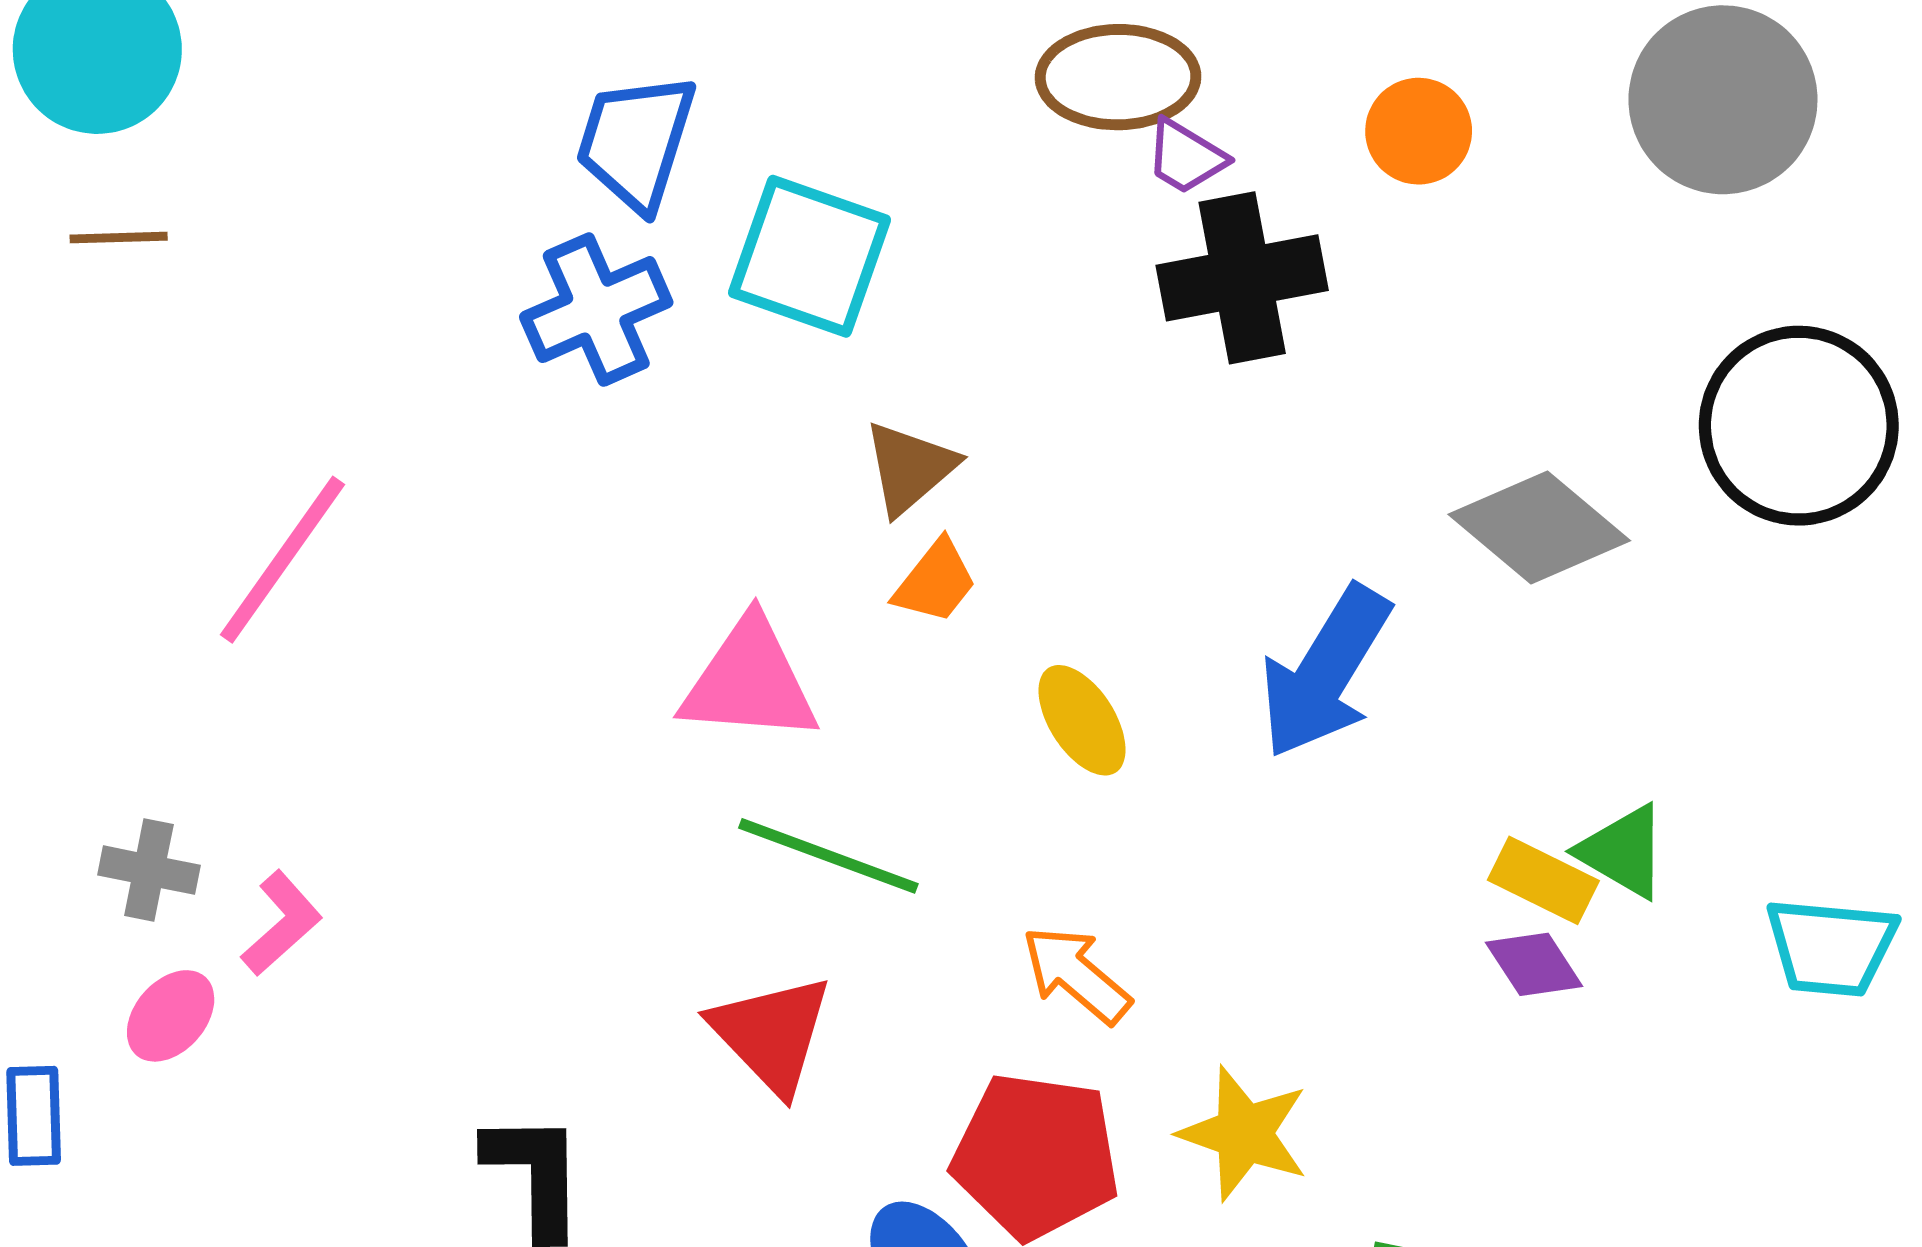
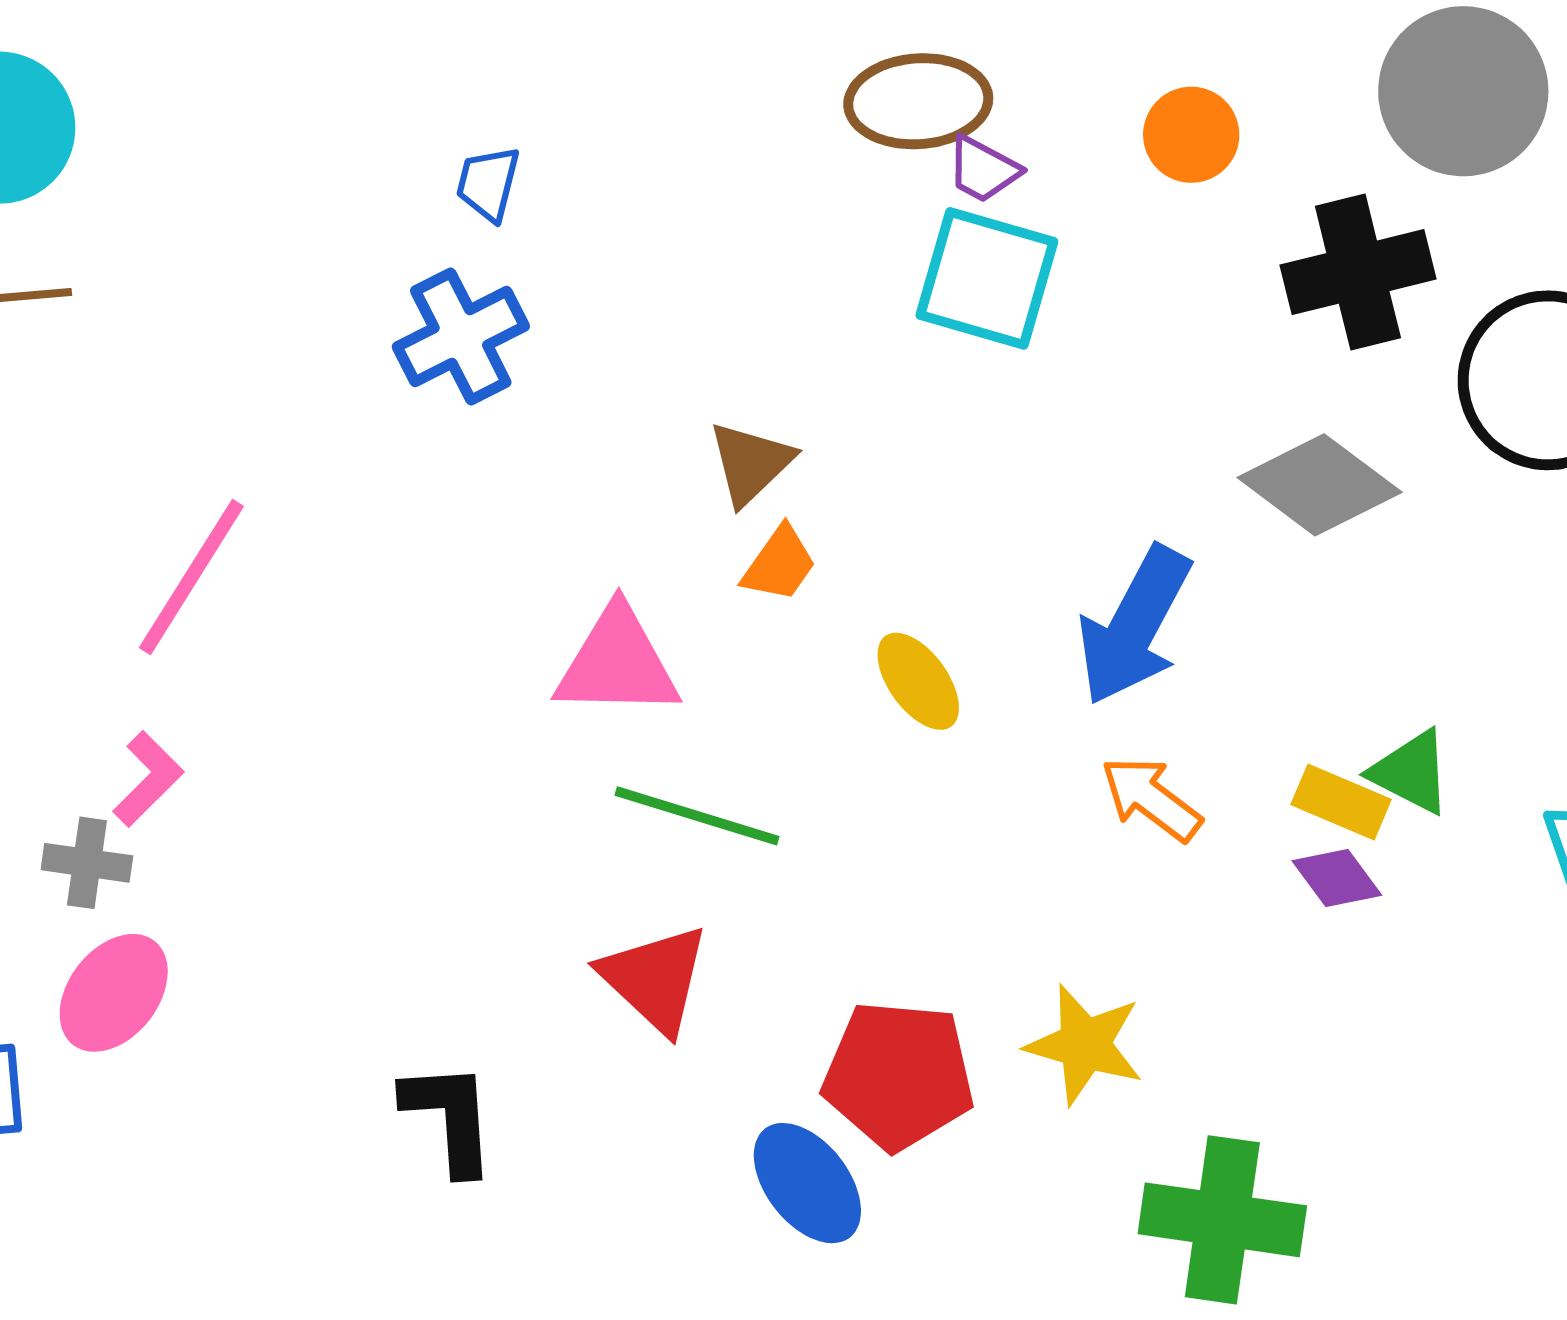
blue trapezoid: (636, 142) -> (488, 184), size x0.6
cyan square: (810, 256) -> (987, 278), moved
black cross: (1242, 278) -> (1358, 272), moved
pink L-shape: (282, 923) -> (148, 779), moved
orange arrow: (1076, 975) -> (1151, 799), moved
pink ellipse: (171, 1016) -> (114, 993), size x1.4

